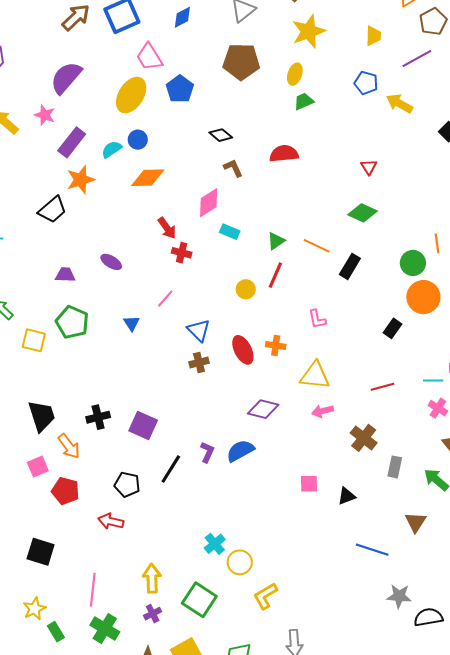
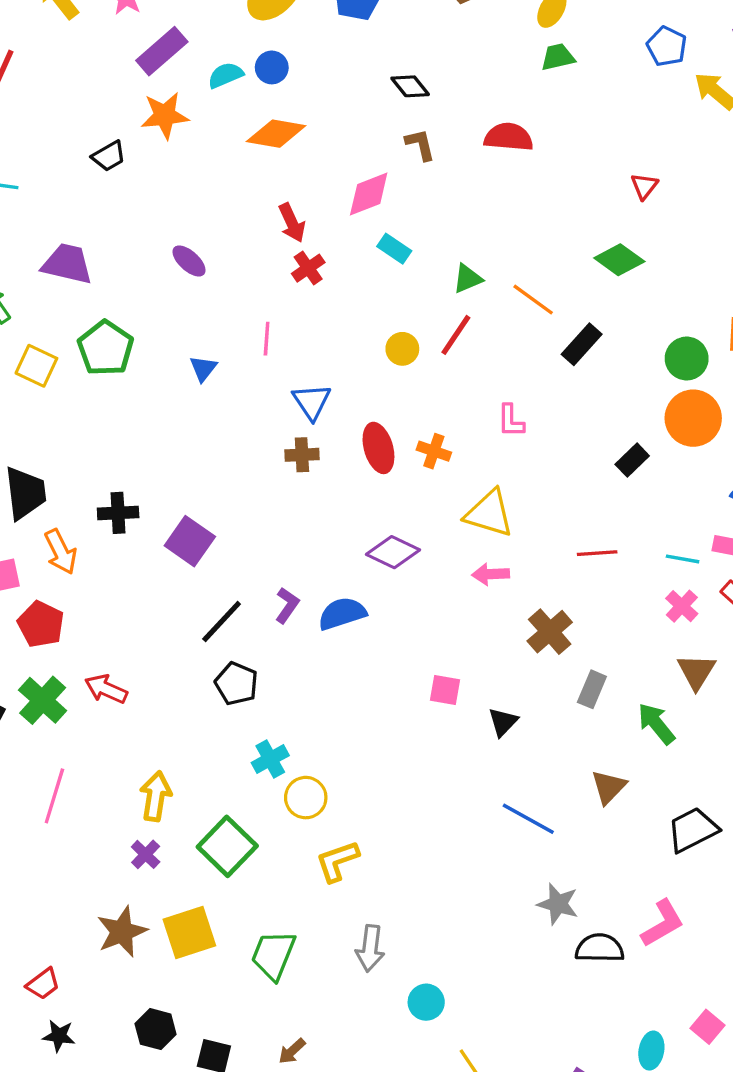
black trapezoid: (53, 210) -> (109, 156), size x0.7
red cross: (182, 253) -> (308, 268), turned 30
purple trapezoid: (65, 275) -> (67, 264), moved, size x1.5
pink line: (165, 299) -> (267, 339), turned -48
black pentagon: (127, 484) -> (236, 684), moved
black triangle: (346, 496) -> (503, 722), turned -36
purple cross: (153, 614) -> (146, 854), turned -30
green cross: (105, 629) -> (43, 700), moved

